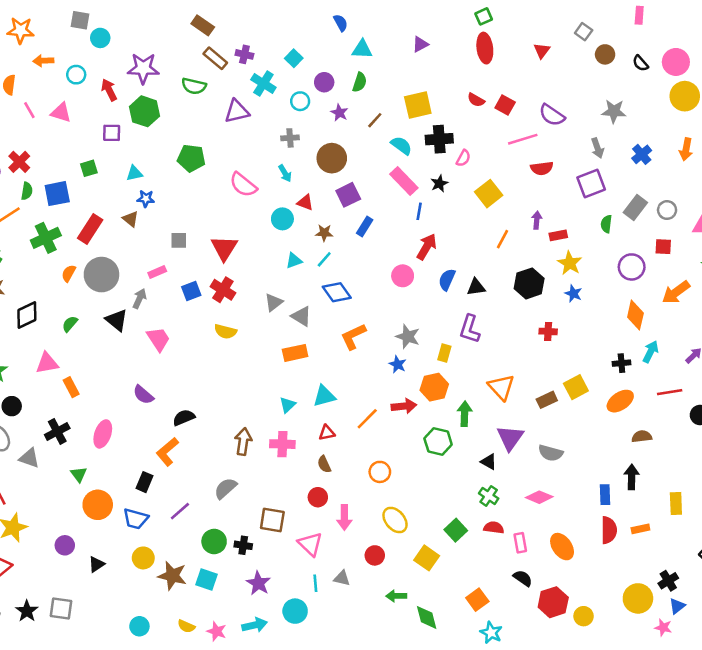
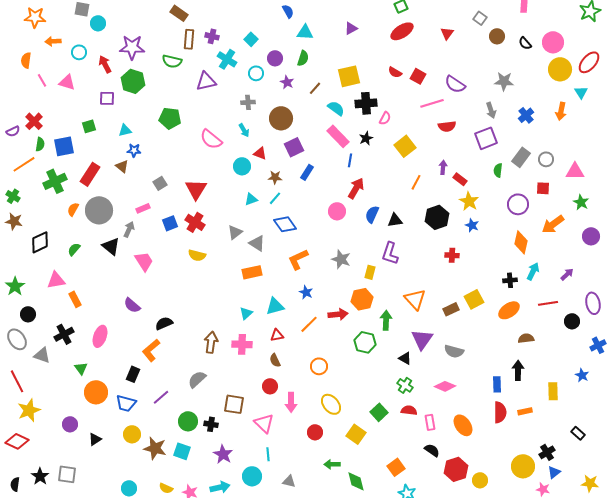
red ellipse: (485, 48) -> (402, 31), turned 65
brown rectangle: (215, 58) -> (189, 39), turned 54
red rectangle: (558, 235) -> (460, 179), turned 48
gray square: (179, 240) -> (160, 183), turned -32
blue star: (398, 364) -> (306, 292), moved
gray triangle: (342, 578) -> (289, 481), moved

